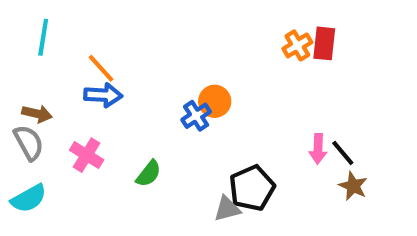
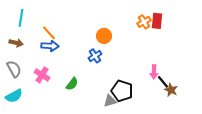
orange circle: (215, 101) -> (104, 36), moved
brown arrow: (37, 114) -> (16, 43), moved
black line: (343, 153) -> (163, 82), moved
black pentagon: (252, 188) -> (122, 91), turned -30

